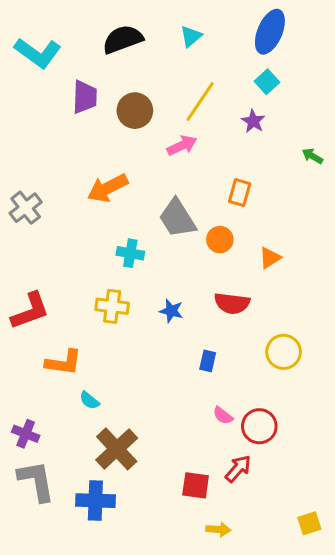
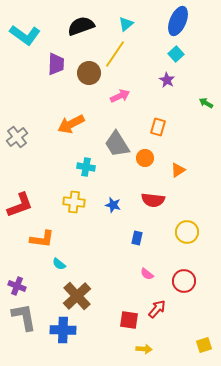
yellow line: (200, 101) -> (115, 54), moved
red circle: (259, 426) -> (184, 281), moved

